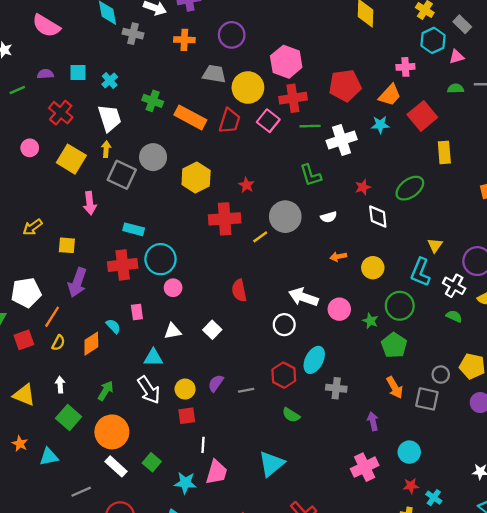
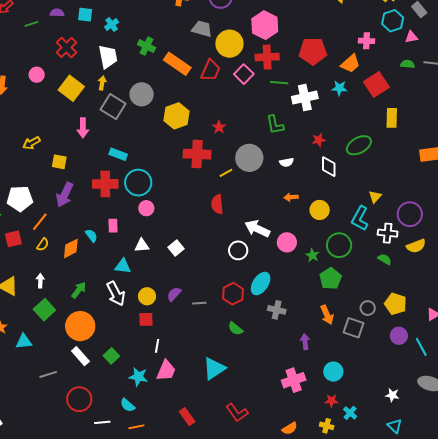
white cross: (454, 286) -> (388, 233), turned -30
red semicircle: (239, 291) -> (217, 204), moved

